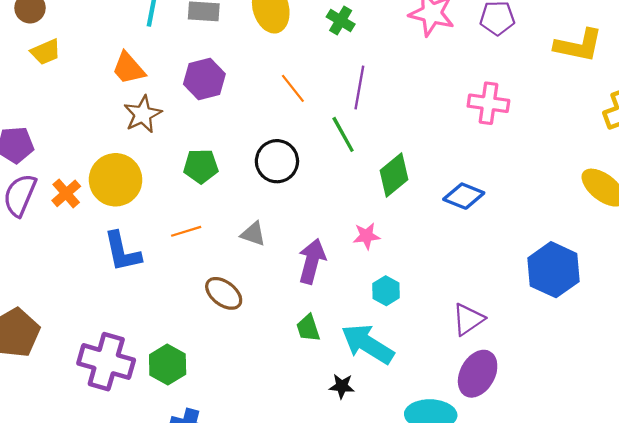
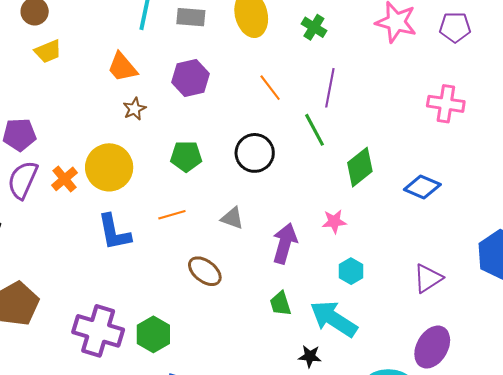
brown star: (143, 114) -> (134, 109), size x0.7
purple triangle: (468, 319) -> (428, 278), moved

